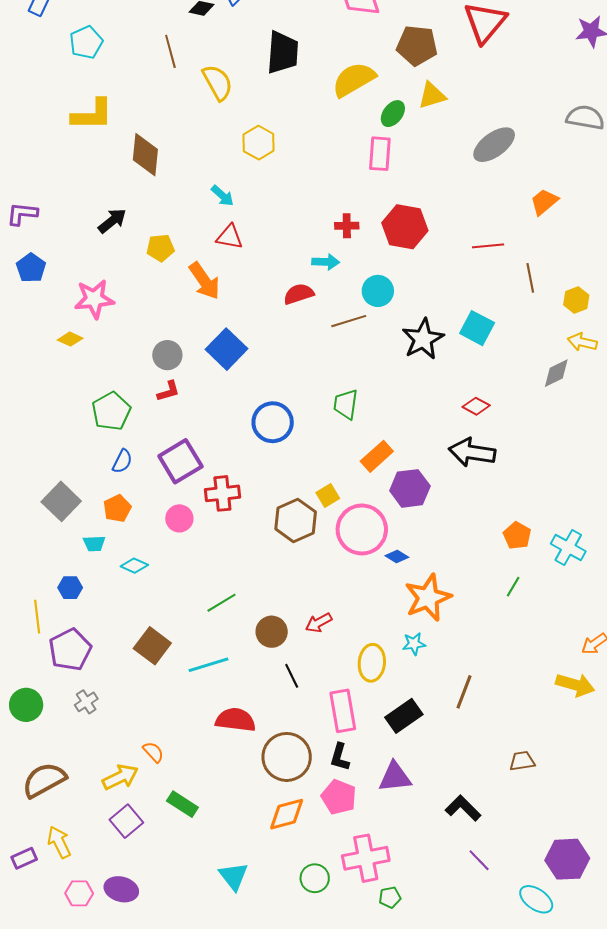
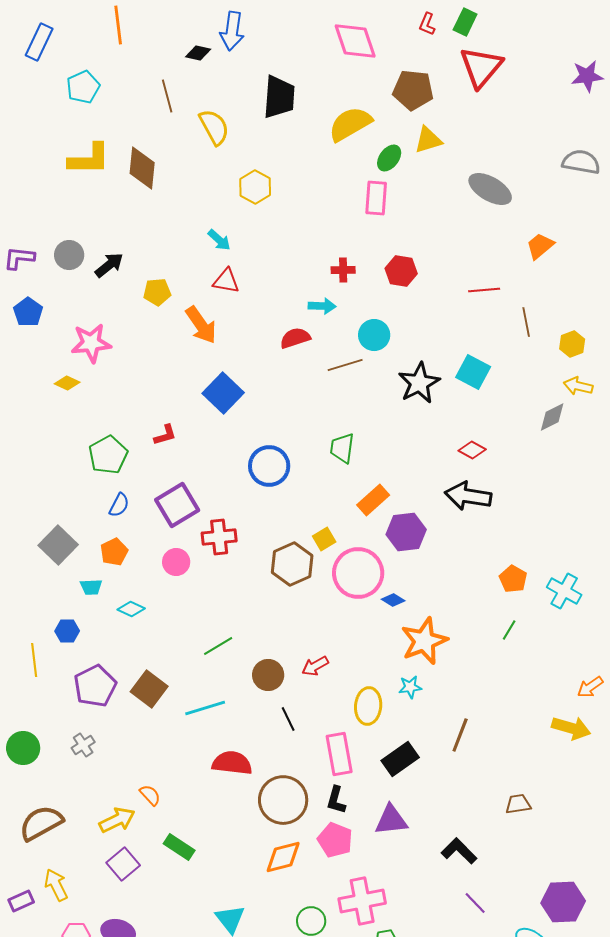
gray ellipse: (494, 145) -> (490, 189), turned 66
brown diamond: (145, 155) -> (142, 168), moved
red hexagon: (405, 227) -> (401, 271), size x0.7
gray circle: (167, 355) -> (69, 255), moved
purple pentagon: (70, 650) -> (95, 686), moved

